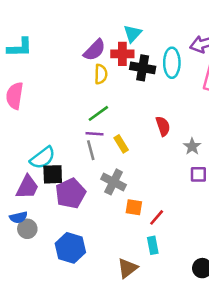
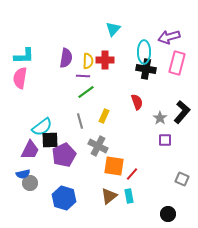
cyan L-shape: (20, 48) -> (24, 56), moved
purple semicircle: (95, 50) -> (66, 58), moved, turned -36
red cross: (122, 54) -> (105, 60), moved
black cross: (143, 68) -> (146, 69), moved
purple line: (95, 134) -> (83, 76), moved
yellow rectangle: (121, 144) -> (104, 116), turned 56
orange square: (134, 207) -> (114, 166), size x1.5
brown triangle: (127, 268) -> (109, 196), moved

